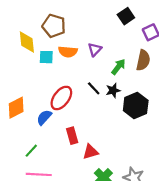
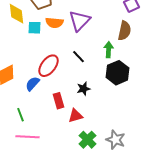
purple triangle: (95, 50) -> (80, 21), size x1.6
green arrow: (118, 67) -> (108, 50), moved, turned -35
black star: (113, 90) -> (84, 89), moved
green line: (31, 151) -> (20, 115), turned -64

